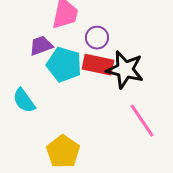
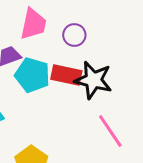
purple circle: (97, 38) -> (74, 35), moved

